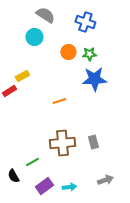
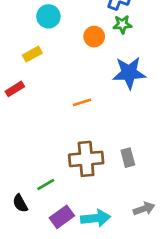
green star: (89, 54) -> (122, 24), moved
yellow rectangle: (22, 76) -> (32, 54), moved
cyan arrow: (69, 187) -> (96, 218), size x1.5

